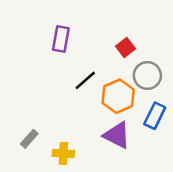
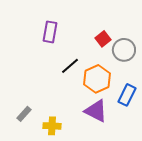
gray circle: (147, 76) -> (124, 50), moved

